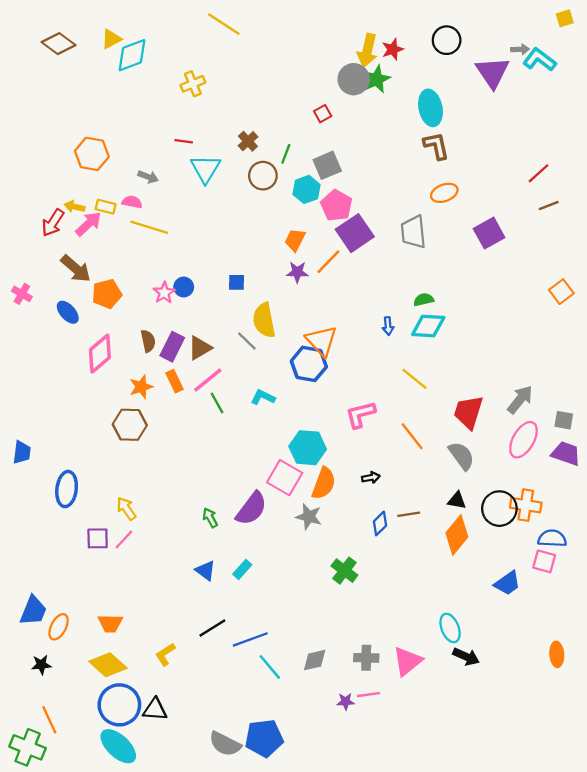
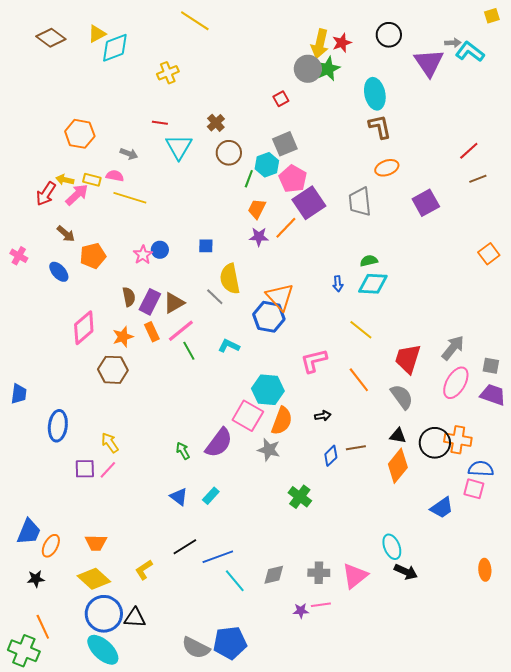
green line: (286, 154) -> (249, 179), moved
brown arrow: (76, 269) -> (66, 234), size x0.7
pink diamond: (100, 354) -> (84, 328), moved

